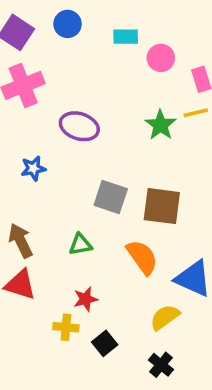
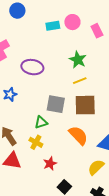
cyan rectangle: (126, 37) -> (53, 26), moved
yellow line: (196, 113) -> (80, 81), moved
green triangle: (80, 244) -> (41, 122), moved
yellow cross: (66, 327) -> (36, 142), moved, turned 32

